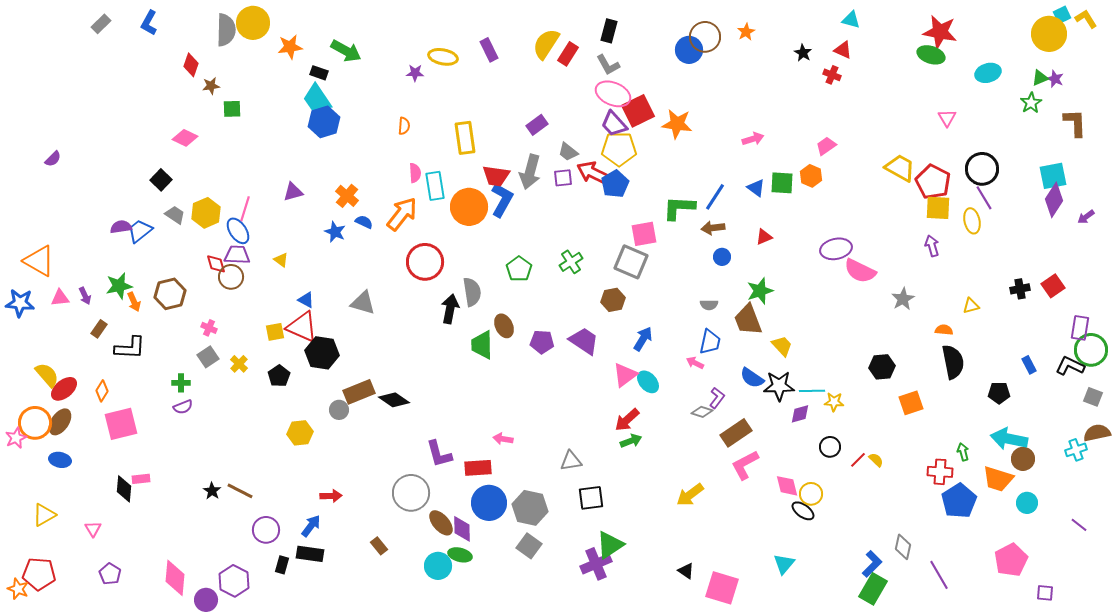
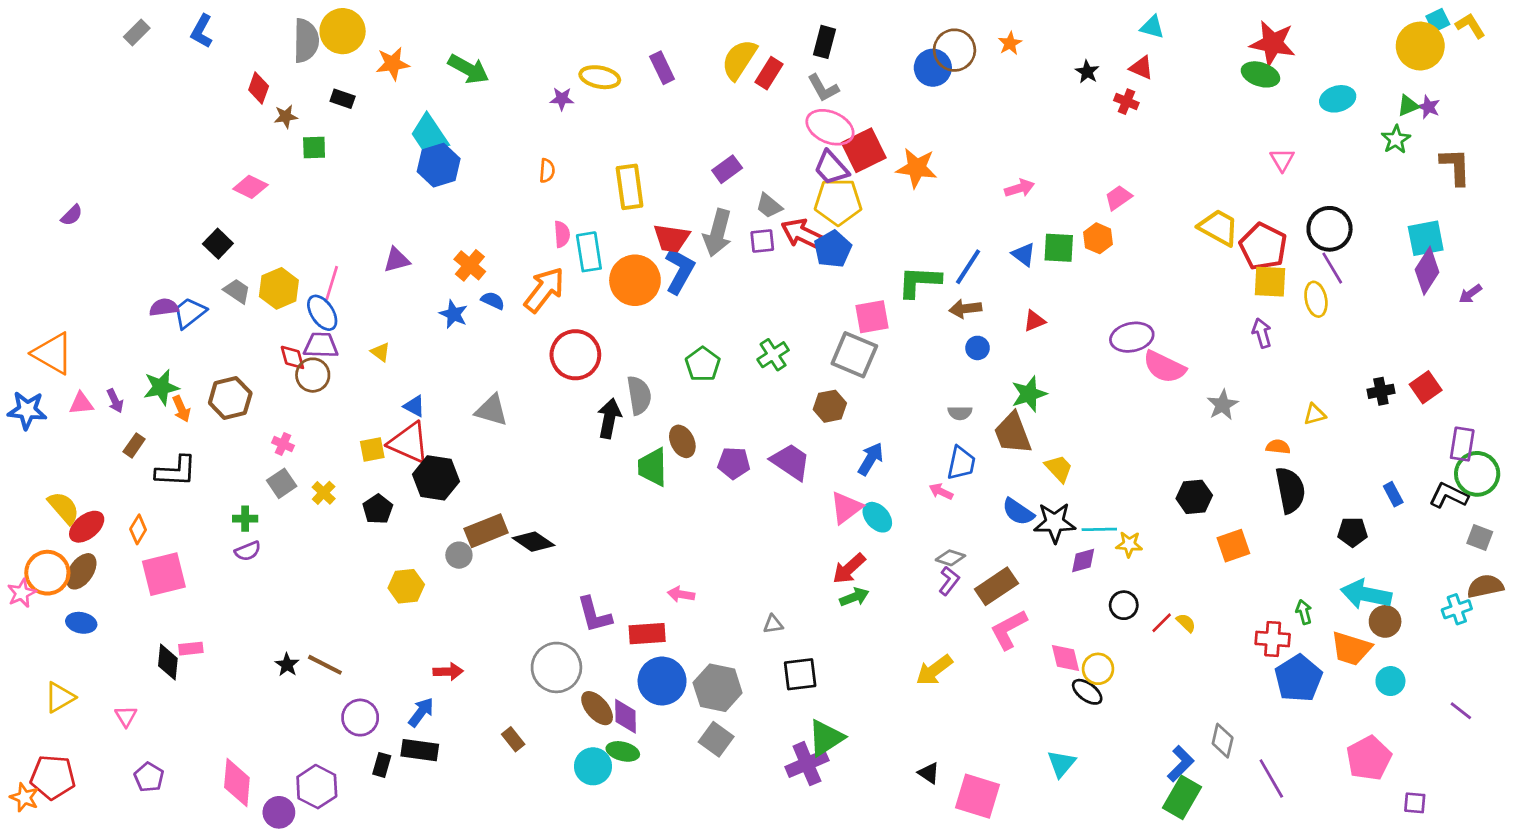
black rectangle: (319, 73) -> (343, 99), moved
purple L-shape: (717, 398) -> (949, 581), moved
gray triangle: (571, 461) -> (773, 624), size x0.7

